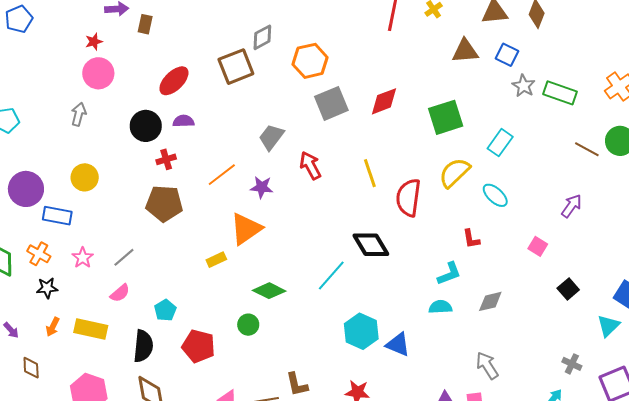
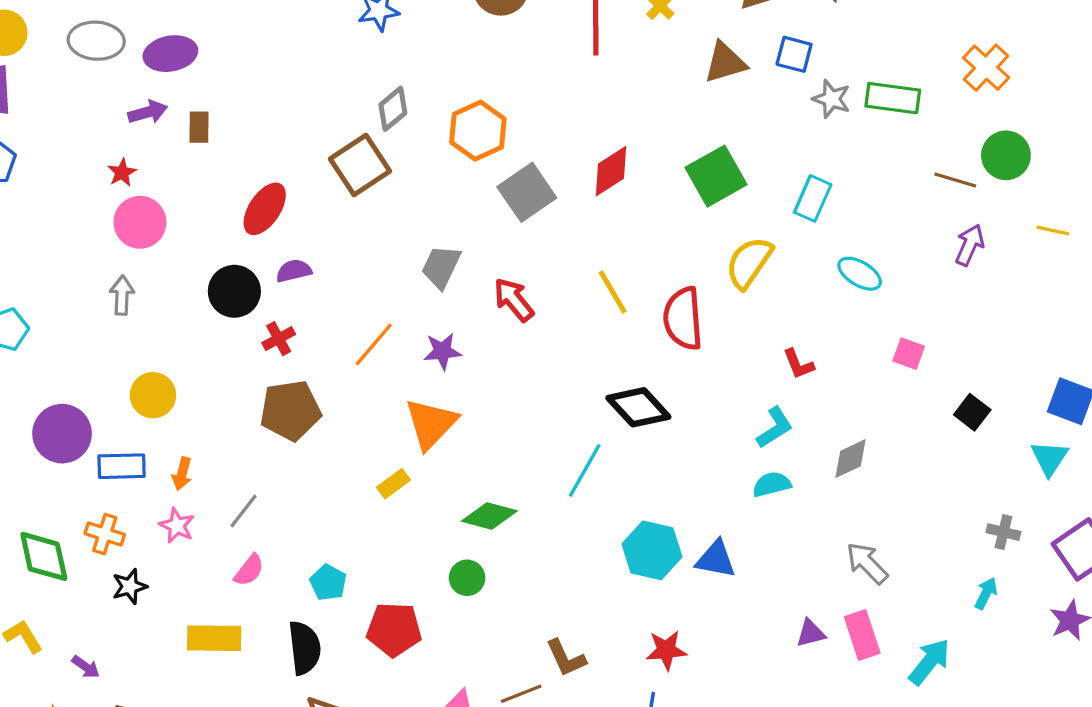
cyan ellipse: (495, 195) -> (860, 274), moved
purple arrow: (571, 206) -> (970, 245), moved
orange arrow: (53, 327) -> (182, 474), moved

